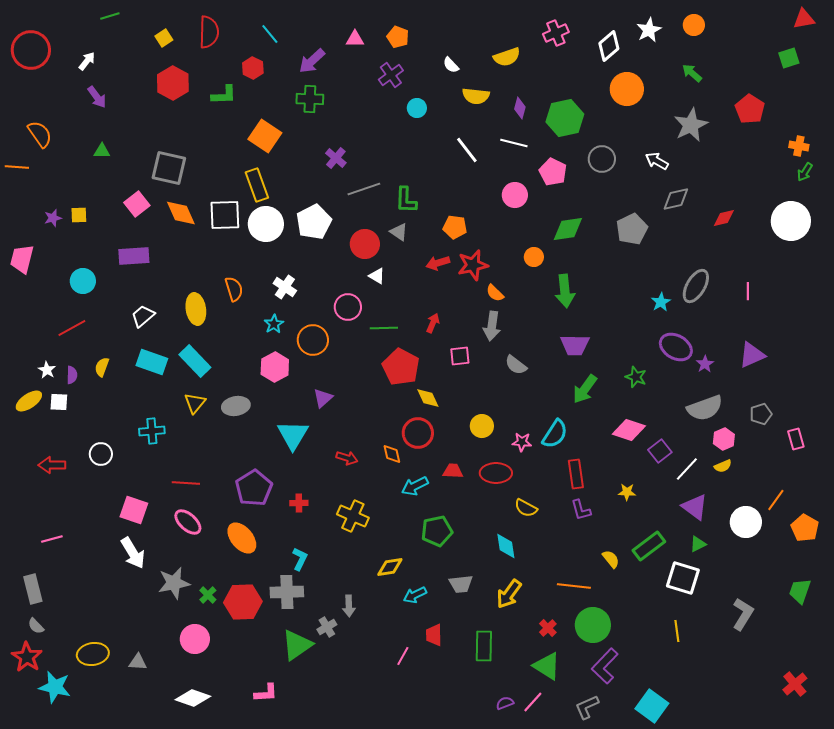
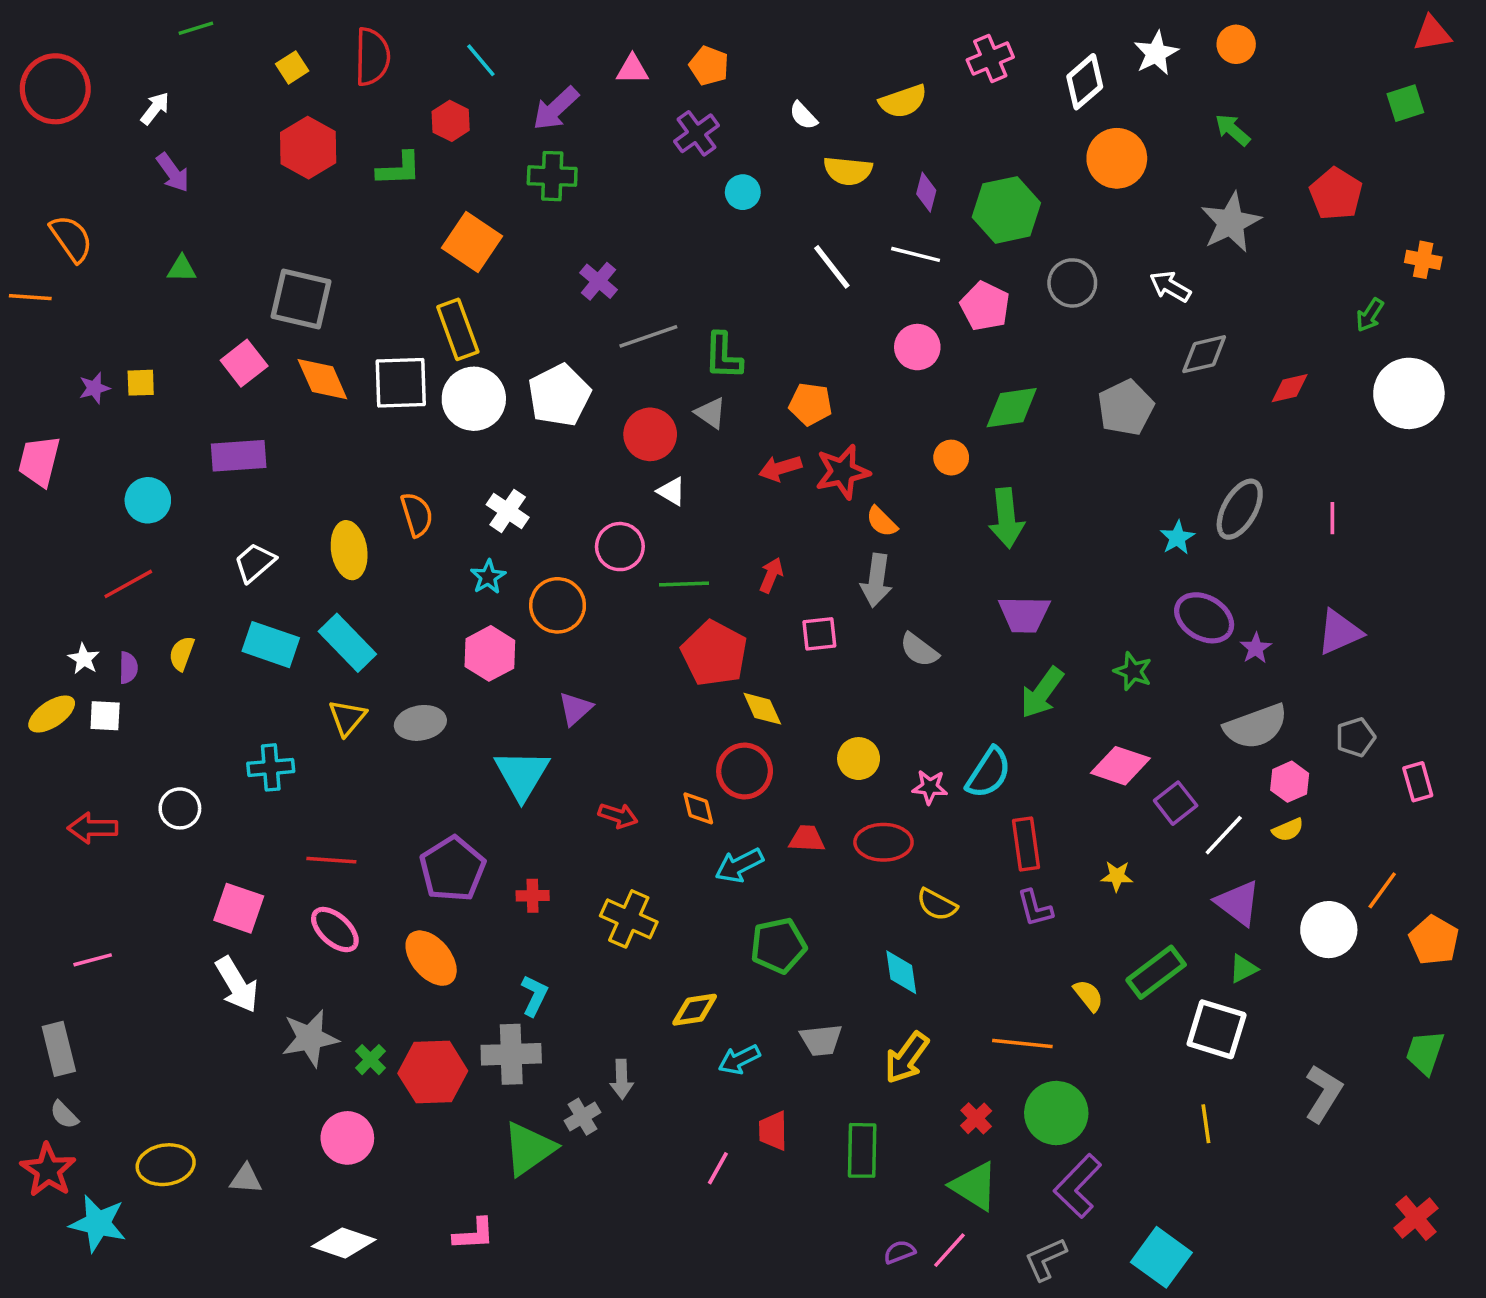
green arrow: (805, 172) -> (1370, 315), moved

